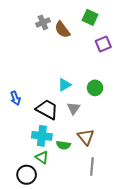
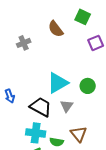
gray cross: (43, 22) -> (24, 43), moved
cyan triangle: (64, 85) -> (58, 83), size x1.6

